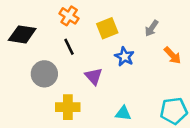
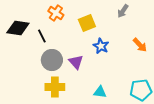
gray arrow: (152, 28) -> (123, 11), moved
black line: (69, 47) -> (42, 36), moved
gray circle: (44, 74) -> (52, 60), moved

